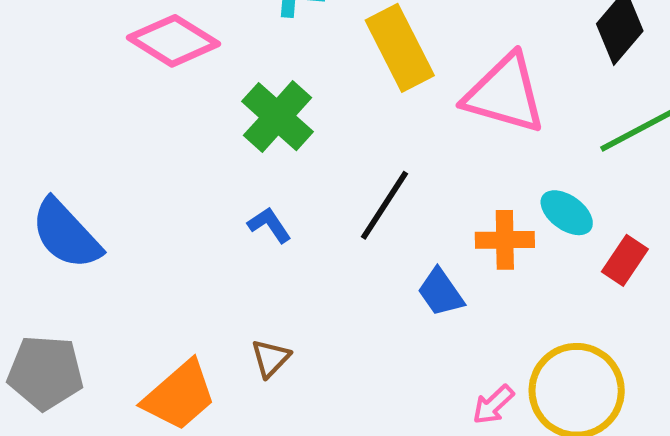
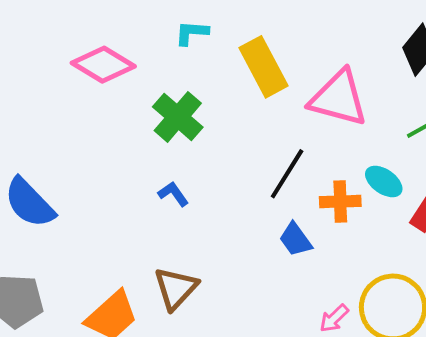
black line: (385, 205) -> (287, 174), moved
brown triangle: (271, 358) -> (176, 288), size x1.6

